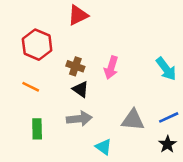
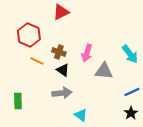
orange line: (31, 87) -> (37, 61), moved
gray triangle: (133, 120) -> (104, 71), moved
green rectangle: (37, 129) -> (18, 101), moved

